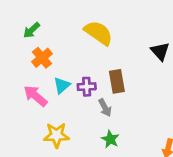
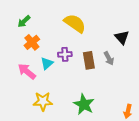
purple cross: (87, 87) -> (65, 54), moved
gray arrow: (105, 108) -> (109, 58), moved
green star: (110, 139) -> (84, 104), size x1.5

